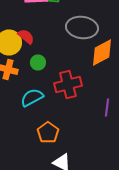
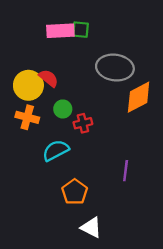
red cross: (68, 84) -> (83, 123), moved, size x0.6
purple line: (107, 108) -> (126, 171), moved

